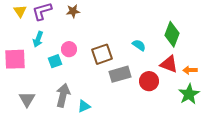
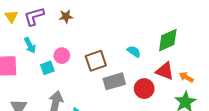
green diamond: (172, 34) -> (168, 40), turned 45
cyan arrow: (38, 39) -> (30, 45), turned -49
orange arrow: (190, 70) -> (186, 77), turned 32

